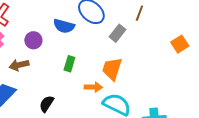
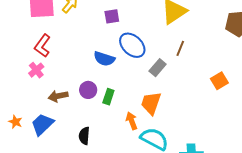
purple circle: (33, 40) -> (88, 90), moved
orange arrow: (93, 87) -> (132, 121), turned -114
black semicircle: (47, 104) -> (84, 136), turned -30

